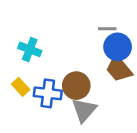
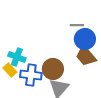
cyan cross: (30, 49) -> (17, 57), moved

